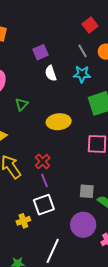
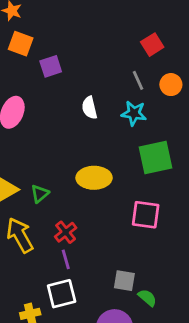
purple square: (41, 52) -> (51, 66), moved
green triangle: (22, 104) -> (40, 194), moved

